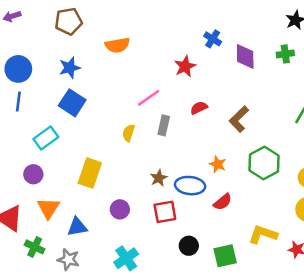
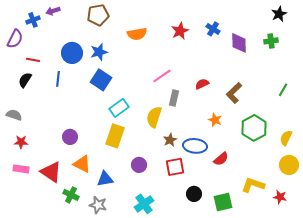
red star: (185, 66) -> (180, 31), moved
blue circle: (18, 69) -> (72, 53), moved
yellow semicircle: (129, 133) -> (154, 117), moved, size x1.5
cyan rectangle: (46, 138) -> (119, 108), moved
orange star: (218, 164) -> (215, 120), moved
orange triangle: (48, 208) -> (82, 164), turned -36

